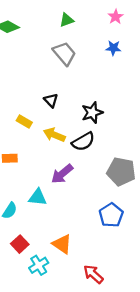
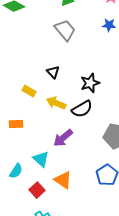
cyan triangle: (38, 197) -> (41, 159), turned 36
red square: (20, 244) -> (37, 190), moved
orange triangle: (62, 244) -> (63, 180), moved

